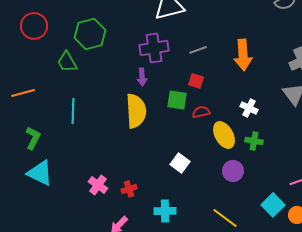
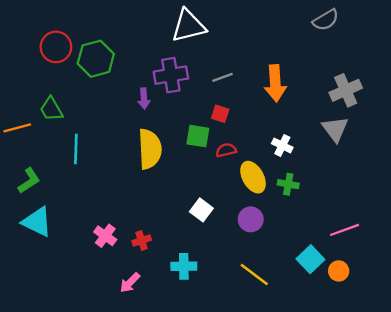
red circle: (34, 26) -> (56, 47), moved
green trapezoid: (67, 62) -> (51, 109), moved
purple arrow: (142, 77) -> (144, 99), moved
green L-shape: (33, 138) -> (29, 181), turned 30
purple circle: (233, 171) -> (251, 219), moved

